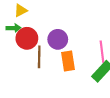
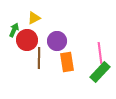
yellow triangle: (21, 11) -> (34, 18), moved
green arrow: (14, 28) -> (14, 30), turned -64

